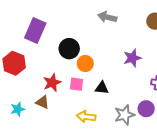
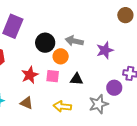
gray arrow: (107, 17) -> (74, 41), moved
brown triangle: (42, 102) -> (27, 103), moved
purple circle: (146, 109) -> (114, 88), moved

